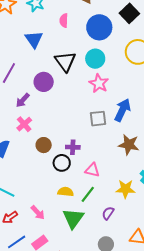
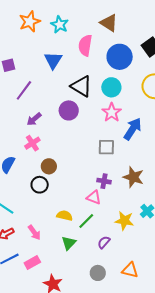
pink semicircle: (64, 21) -> (85, 45), size x1.5
black triangle: (65, 62) -> (81, 86), turned -30
purple circle: (44, 82) -> (69, 110), moved
blue arrow: (123, 110) -> (133, 129), moved
purple cross: (73, 147) -> (104, 181), moved
black circle: (62, 163) -> (40, 185), moved
green triangle: (73, 218) -> (69, 243), size x0.7

